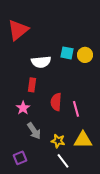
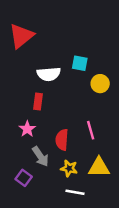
yellow circle: (85, 55) -> (100, 84), moved
red semicircle: (56, 102) -> (62, 140), moved
purple square: (20, 158) -> (24, 178), moved, turned -32
white line: (63, 161) -> (75, 192), turned -42

